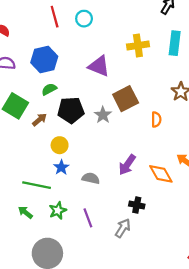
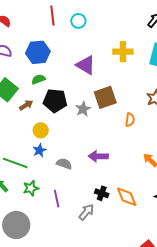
purple arrow: (127, 165) -> (98, 156), turned 48
orange diamond: (161, 174) -> (127, 197), moved

